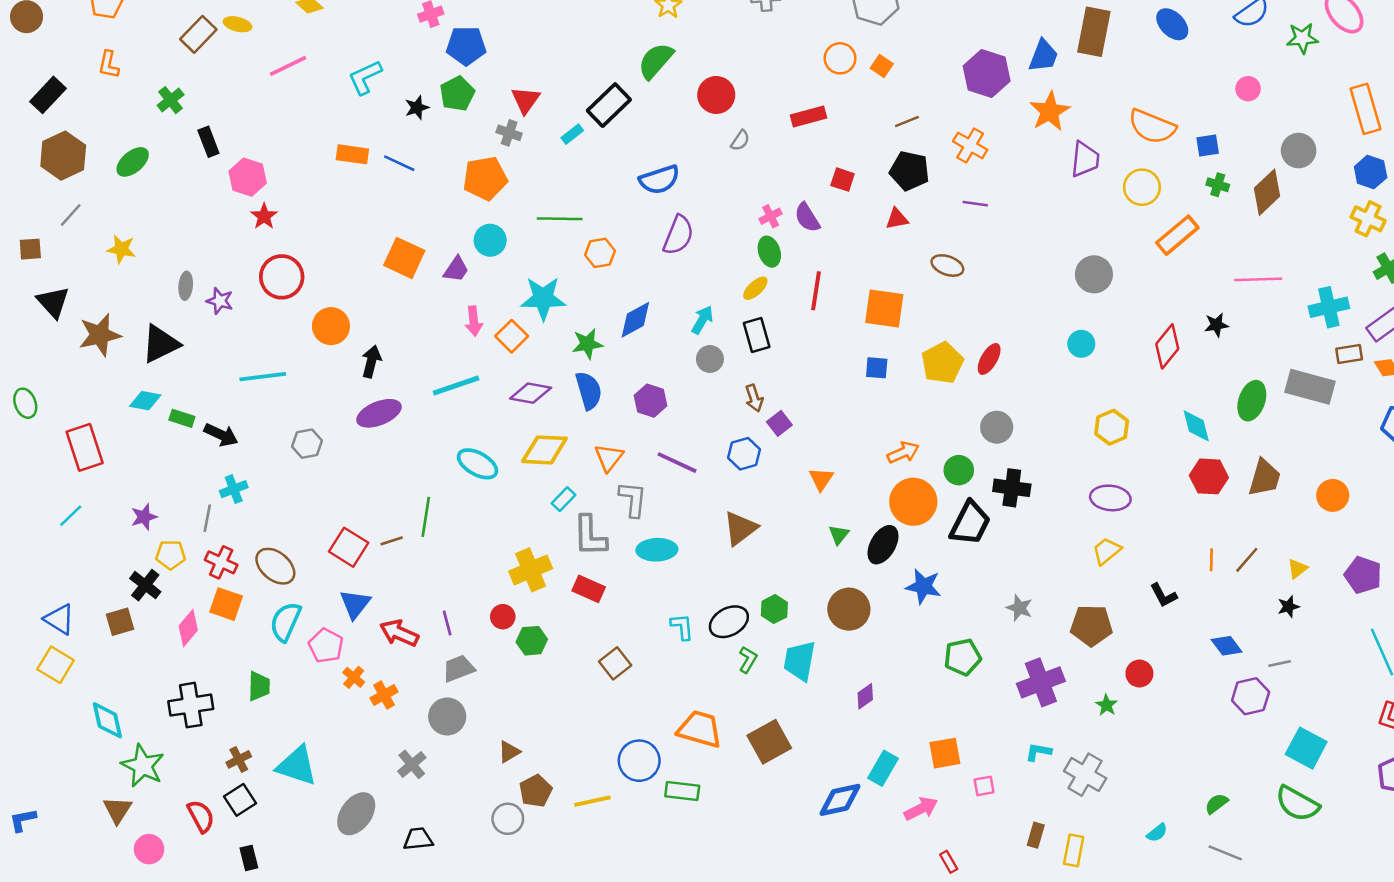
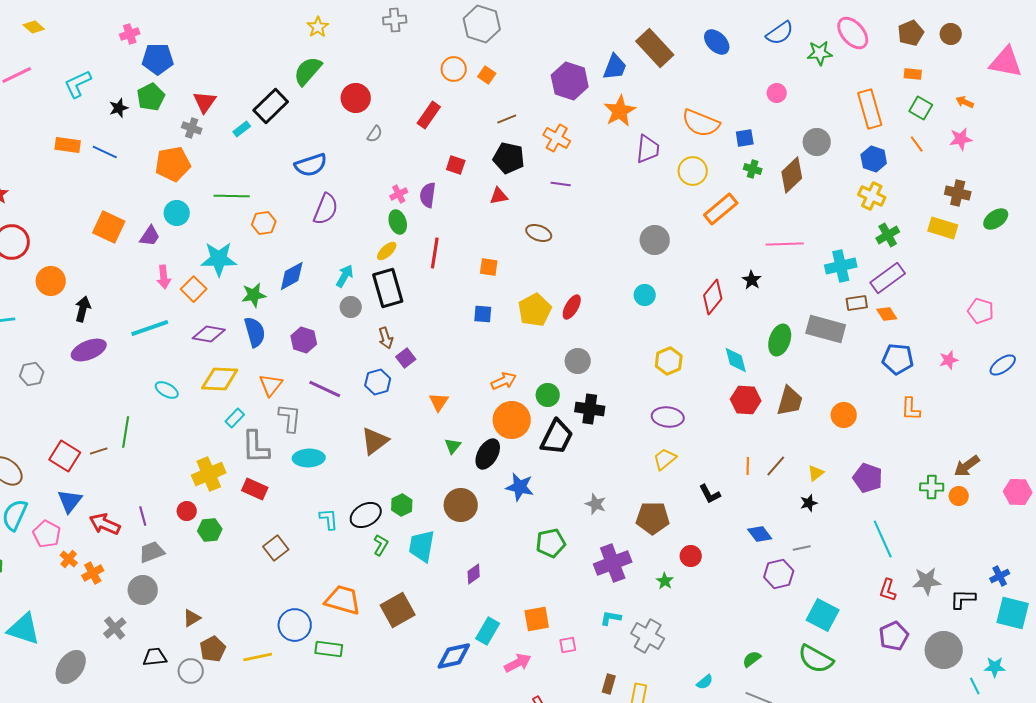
brown rectangle: (1094, 32) -> (655, 48), turned -54
red rectangle: (808, 116) -> (429, 115), turned -40
purple semicircle: (807, 218) -> (428, 195), turned 40
orange square: (884, 308) -> (489, 267), size x0.6
black star: (1216, 325) -> (752, 280), turned -30
black rectangle: (757, 335) -> (388, 288), size x1.4
cyan ellipse: (477, 464) -> (167, 390), size x0.7
black trapezoid: (418, 839) -> (155, 657), moved

